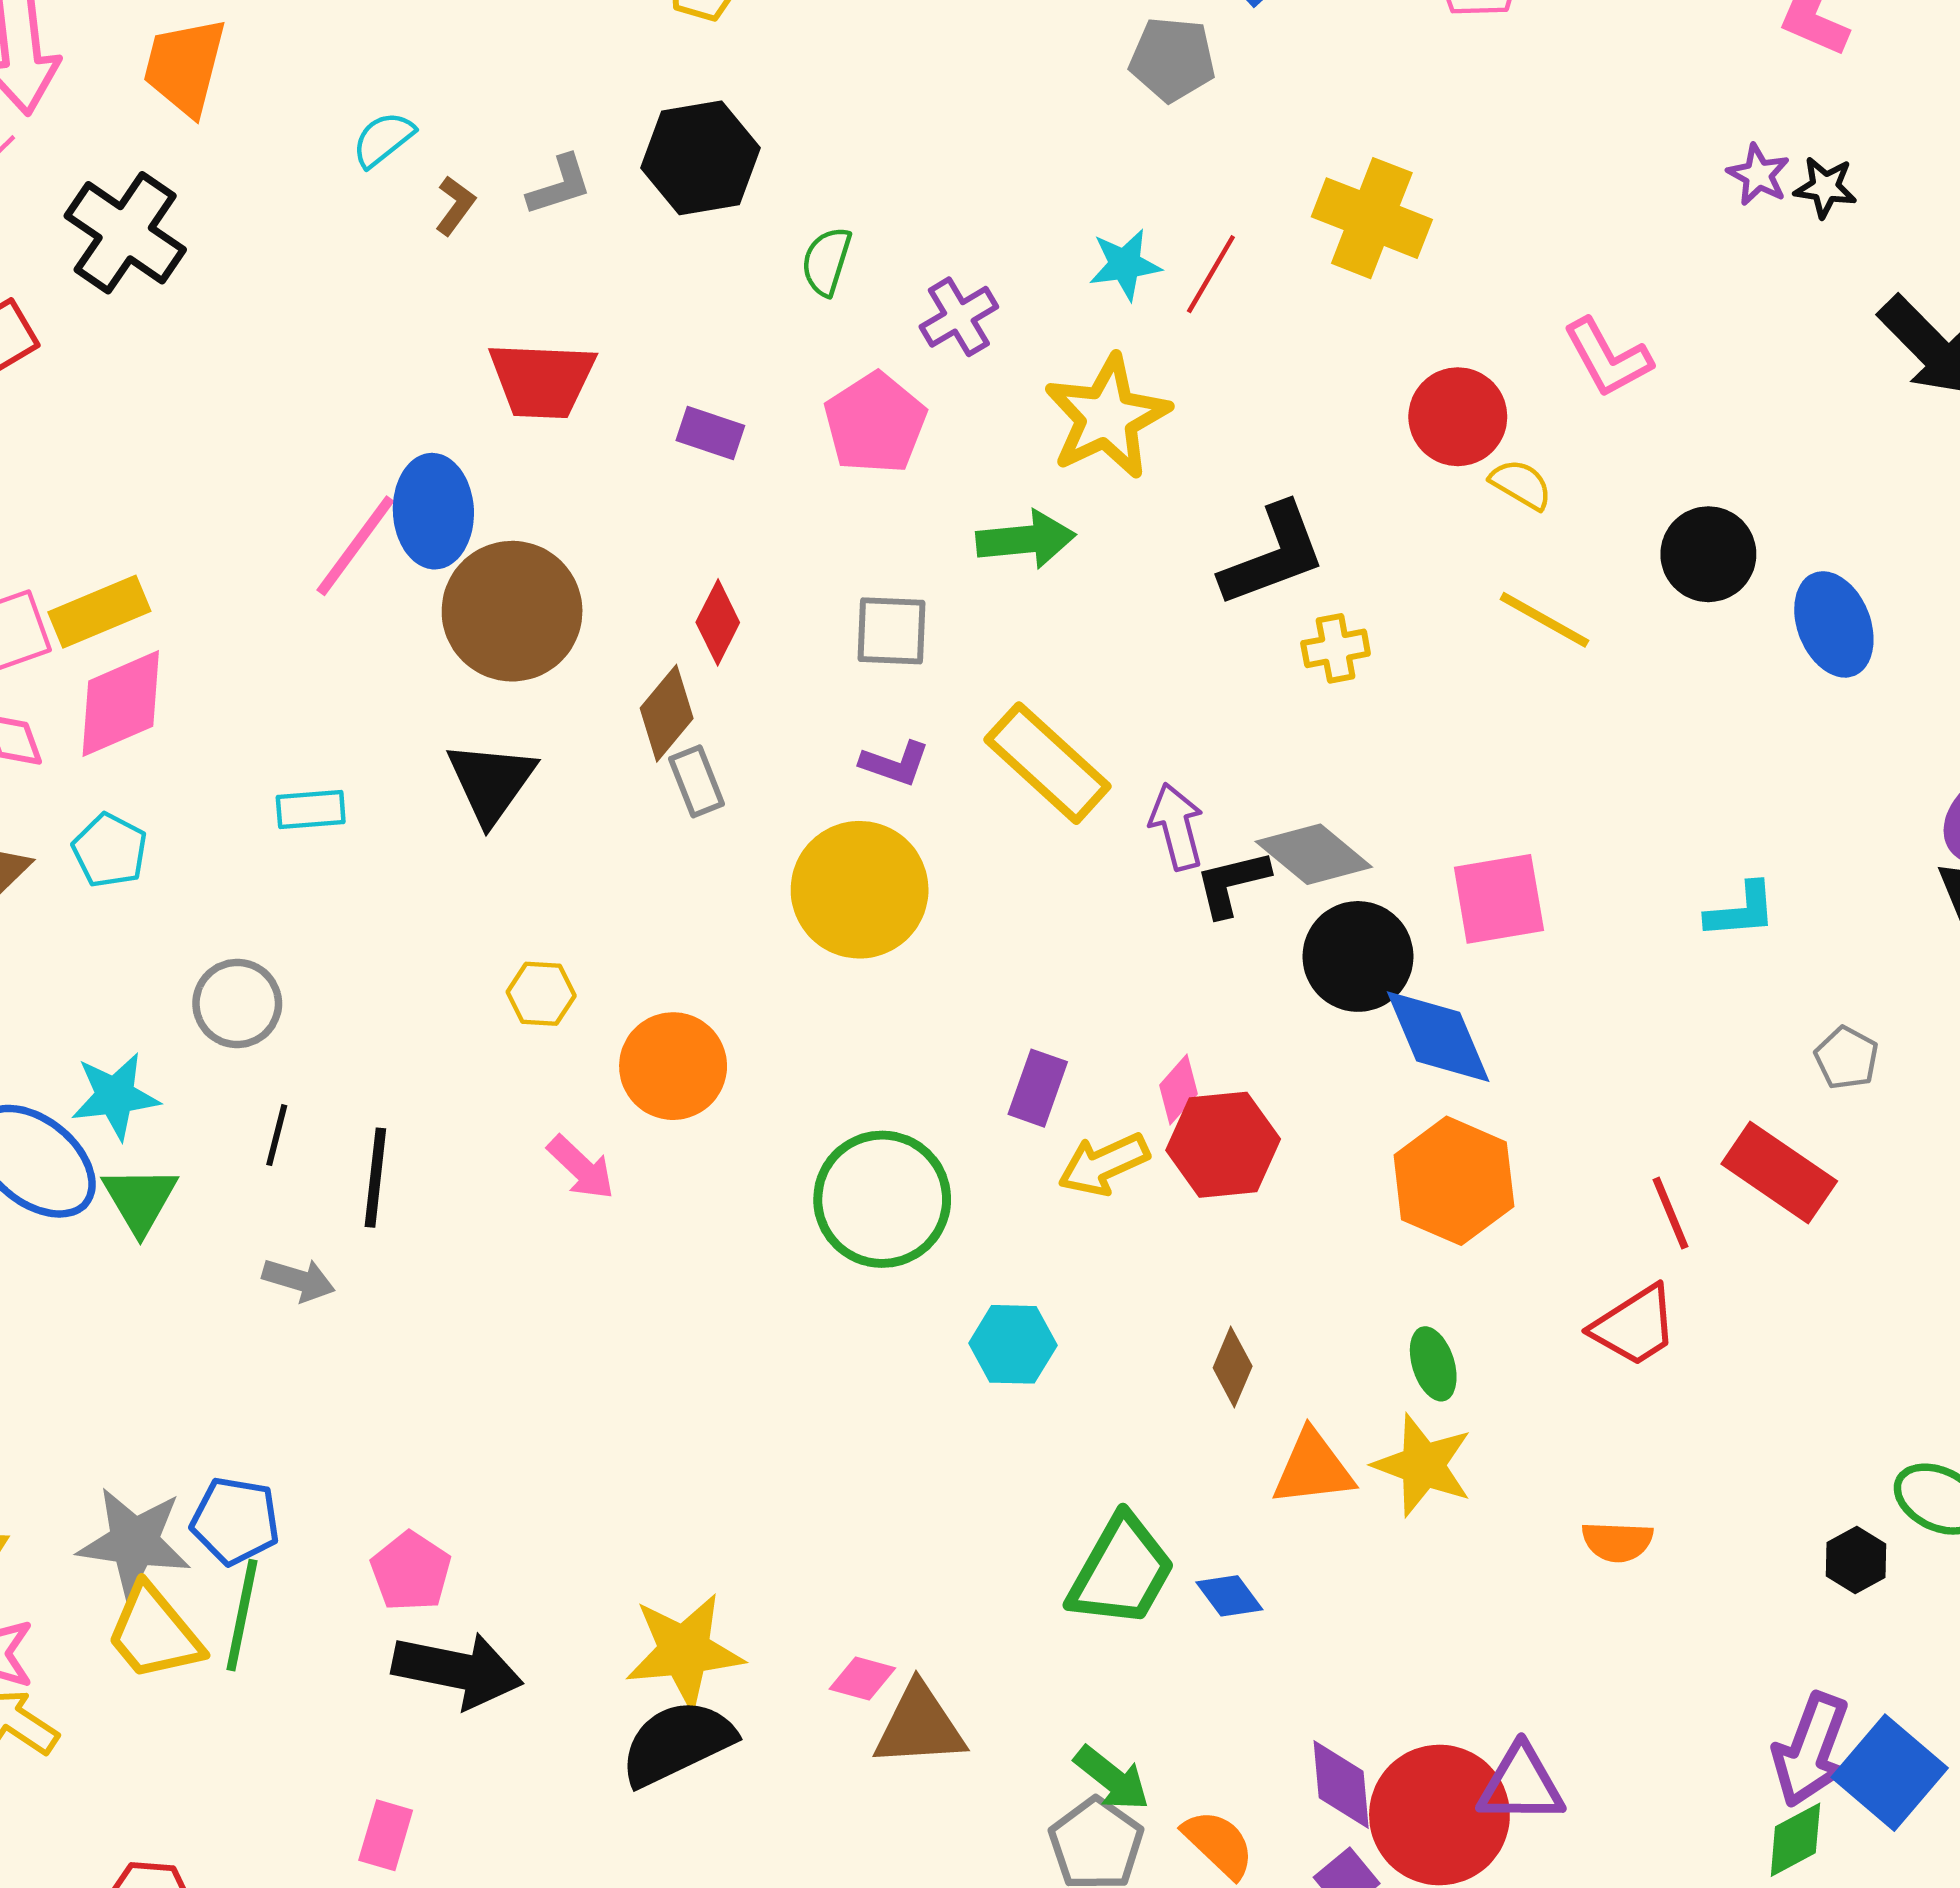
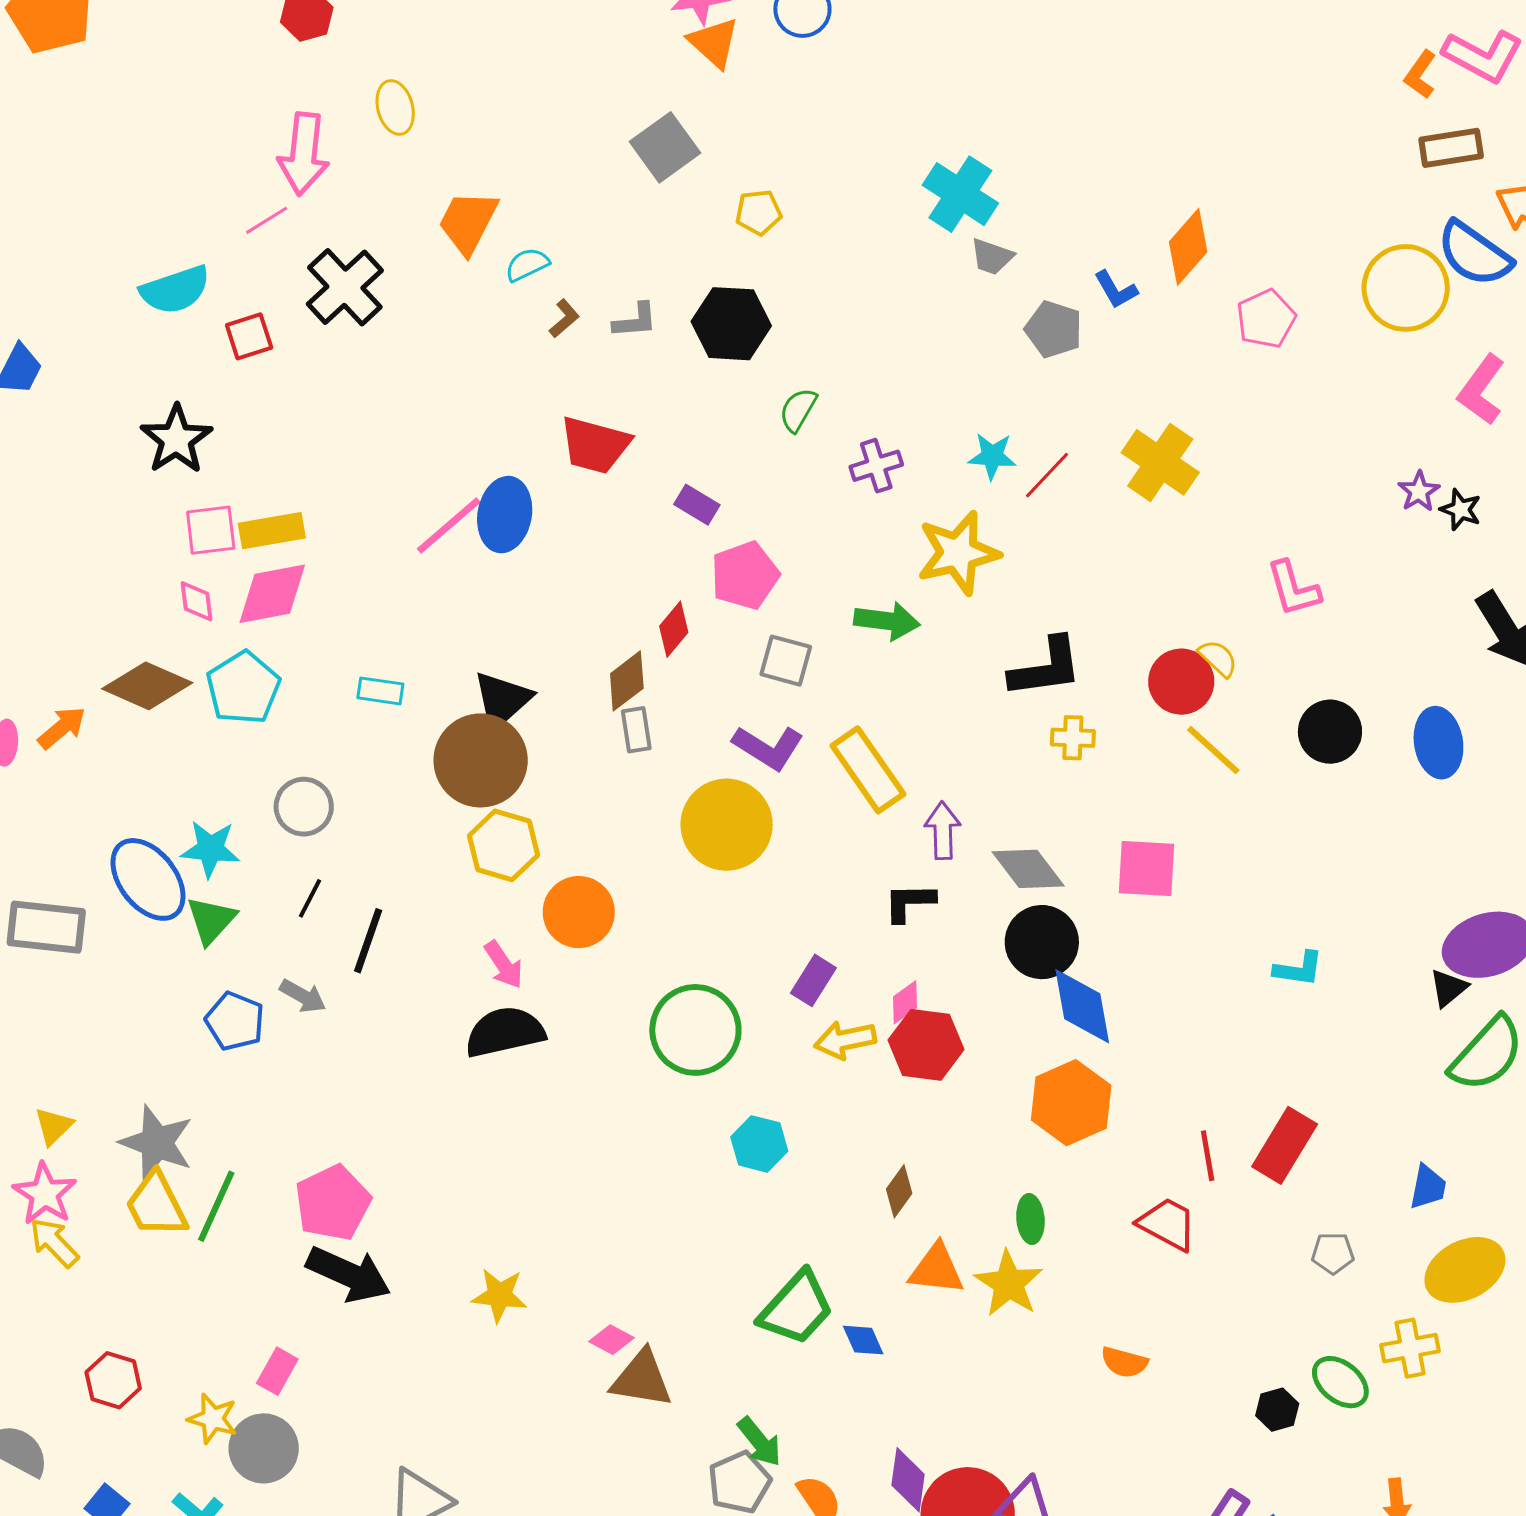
orange trapezoid: (185, 66) -> (468, 222), moved
red circle: (1458, 417) -> (1181, 682), moved
pink pentagon: (875, 423) -> (745, 575), moved
brown circle: (512, 611) -> (481, 760), moved
blue ellipse: (1834, 624) -> (1438, 743), moved
purple L-shape: (895, 763) -> (768, 748), size x1.5
cyan pentagon: (110, 850) -> (243, 688), size x1.5
black L-shape: (1232, 883) -> (909, 902), moved
pink square: (1499, 899) -> (1146, 869), moved
yellow hexagon: (541, 994) -> (503, 845), size x1.6
gray pentagon: (1847, 1058) -> (1333, 1253), moved, turned 30
red rectangle: (1779, 1172) -> (1285, 1145), turned 74
red trapezoid: (1635, 1326) -> (1167, 1224), turned -132
blue pentagon: (235, 1521) -> (235, 1021), moved
pink pentagon: (411, 1571) -> (333, 1203), size x1.4
yellow star: (684, 1651) -> (499, 1295), size x0.7
black semicircle: (677, 1743) -> (505, 1032), moved

